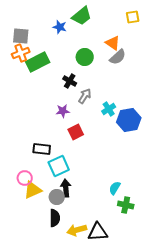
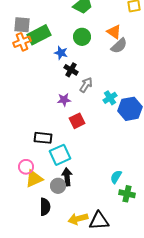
blue star: (60, 27) -> (61, 53), moved
green circle: (85, 57) -> (82, 37), moved
green rectangle: (38, 62) -> (39, 35), moved
black semicircle: (55, 218) -> (45, 207), moved

